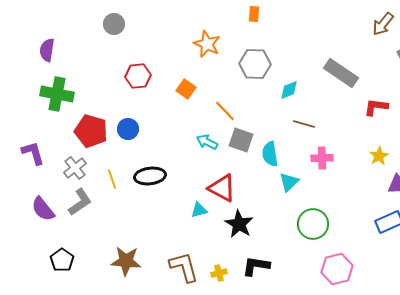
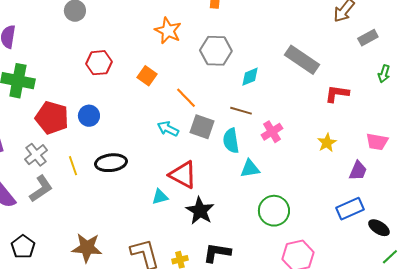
brown line: (304, 124) -> (241, 111), moved
yellow star: (379, 156) -> (327, 143), moved
pink cross: (322, 158) -> (272, 132), moved, turned -30
cyan triangle: (289, 182) -> (250, 169), turned 35

